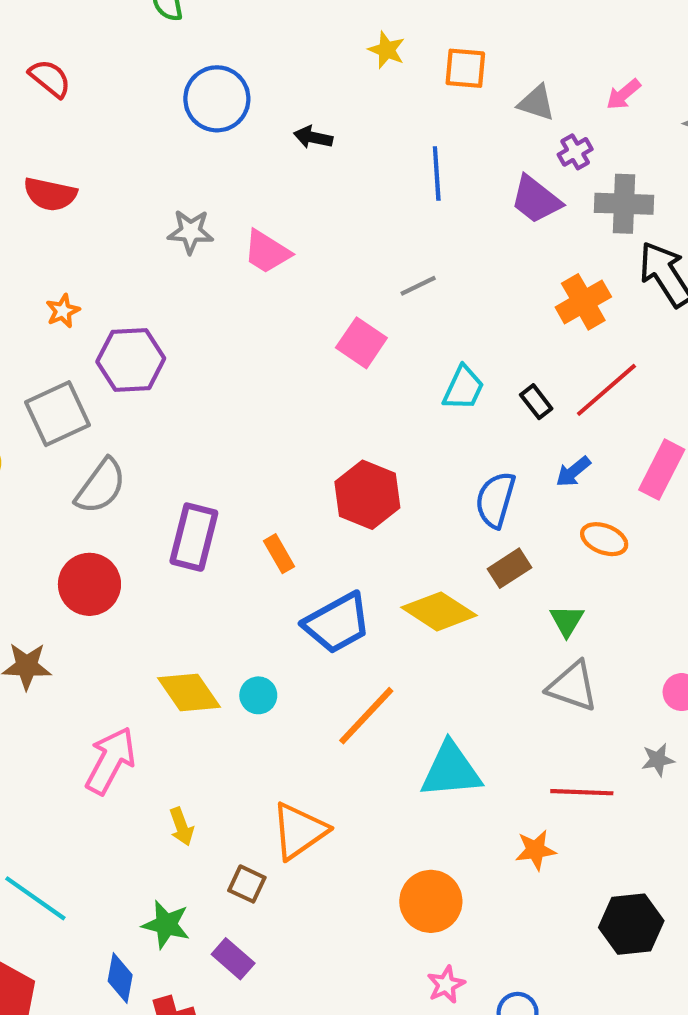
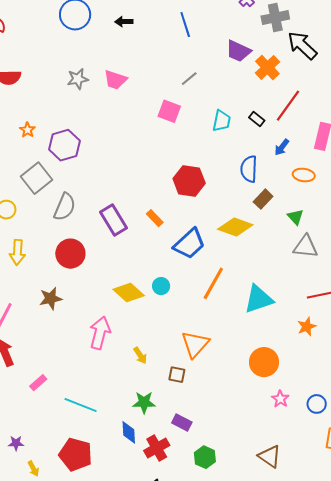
purple trapezoid: (536, 200) -> (238, 51), moved
purple rectangle: (194, 537) -> (113, 220), turned -32
purple rectangle: (233, 959) -> (182, 422), moved

